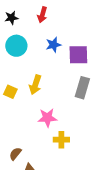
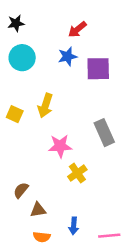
red arrow: (42, 15) -> (77, 29), moved, turned 35
gray rectangle: (82, 88) -> (104, 133), moved, turned -40
yellow cross: (61, 140) -> (77, 173), turned -35

